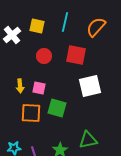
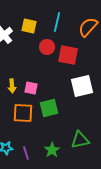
red circle: (44, 56) -> (47, 47), moved
green square: (57, 108) -> (49, 108), turned -30

